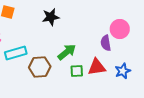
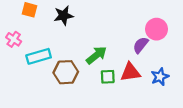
black star: (51, 17) -> (64, 16), moved
purple semicircle: (106, 43) -> (141, 45), turned 49

